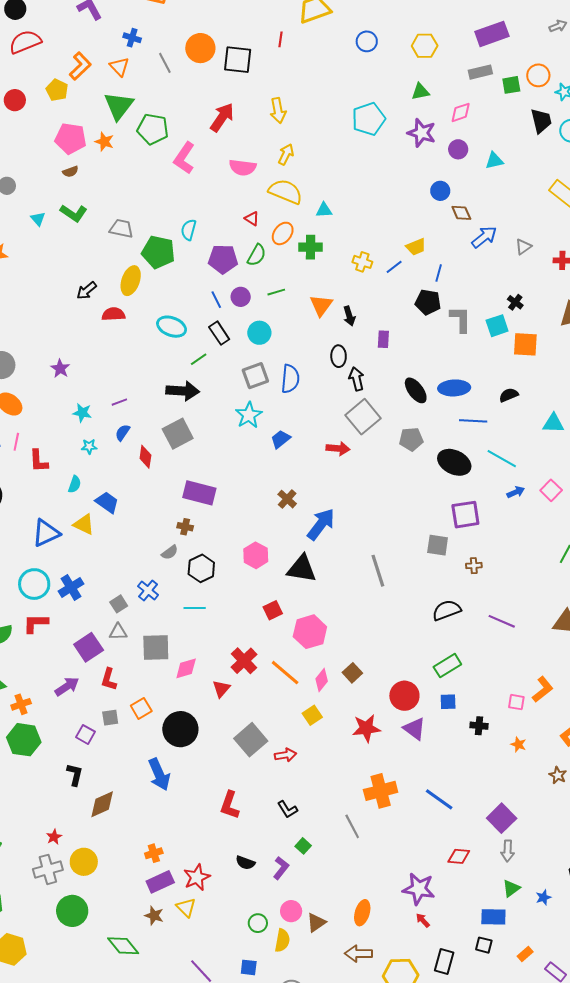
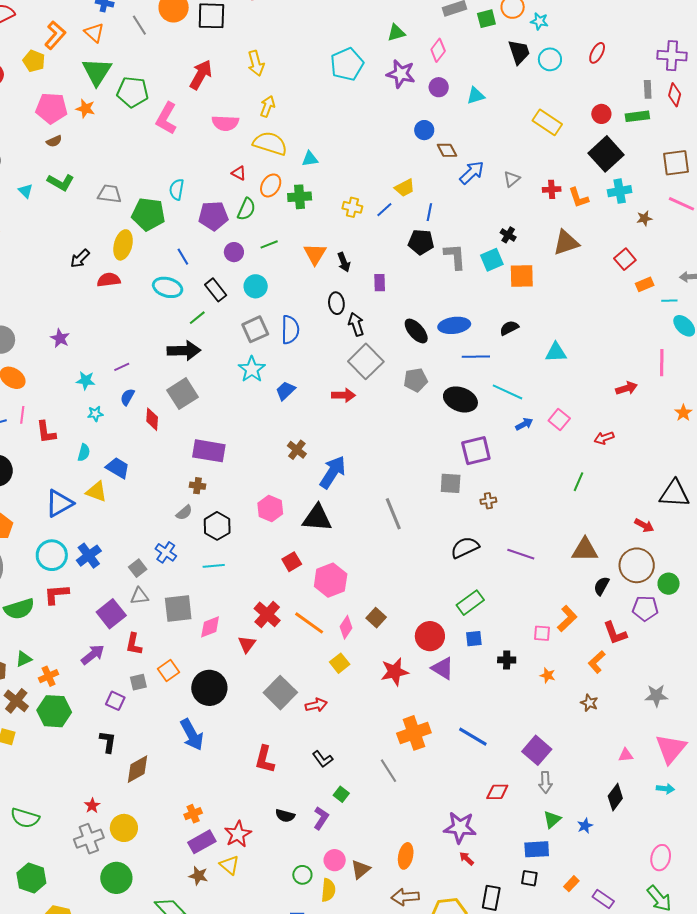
pink diamond: (461, 112) -> (438, 50), turned -30
blue line: (216, 300) -> (183, 257), moved

